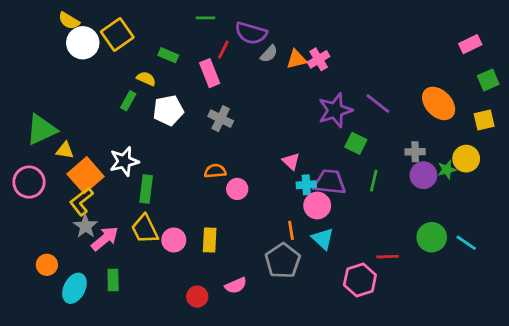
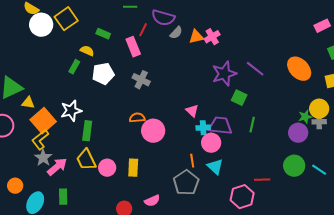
gray cross: (415, 152) -> (319, 122), moved
purple circle: (423, 175) -> (298, 133), moved
pink circle: (237, 189) -> (153, 131), size x1.5

